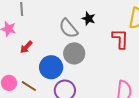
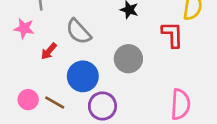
gray semicircle: (68, 28) -> (78, 32), moved
gray circle: (74, 53) -> (128, 59), moved

